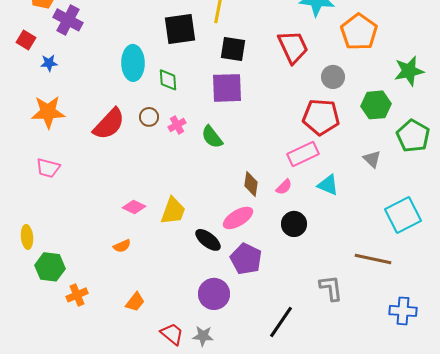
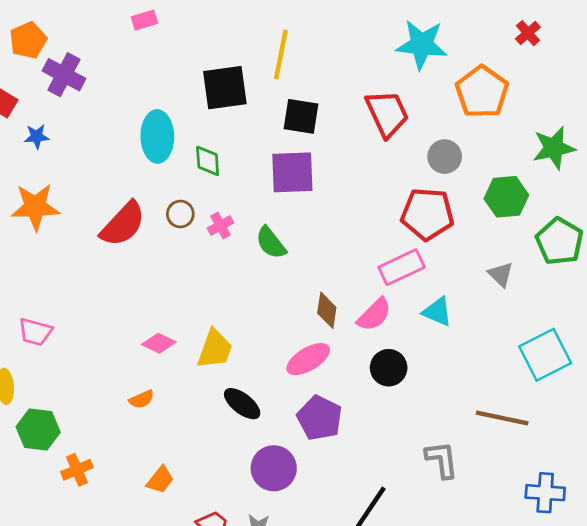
pink trapezoid: (48, 168) -> (35, 332), moved
pink semicircle: (284, 187) -> (374, 315), size x1.5
black ellipse: (208, 240) -> (242, 404), moved

